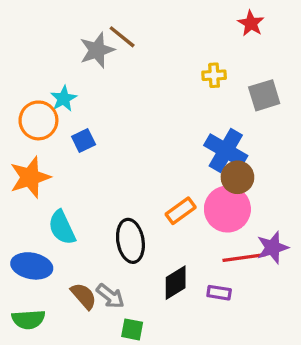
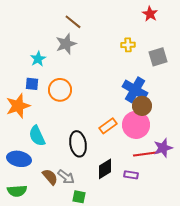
gray star: (97, 50) -> (66, 44), moved
orange circle: (38, 120) -> (60, 90), moved
blue square: (84, 140) -> (32, 84), moved, turned 32

